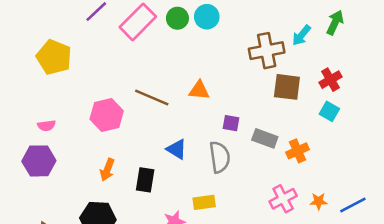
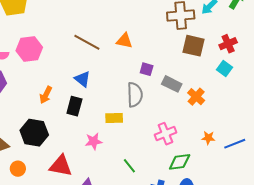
pink hexagon: (107, 115) -> (29, 49), moved
blue triangle: (177, 149) -> (82, 79), moved
orange cross: (297, 151) -> (196, 97), turned -30
pink cross: (283, 199) -> (165, 134), moved
yellow rectangle: (204, 202) -> (114, 118), moved

